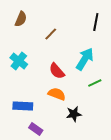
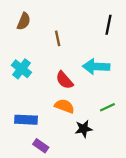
brown line: (51, 34) -> (58, 38), turned -56
cyan arrow: (85, 59) -> (96, 67), turned -120
green line: (95, 83) -> (107, 107), moved

